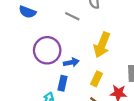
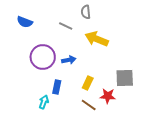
yellow arrow: (102, 45) -> (97, 39), moved, turned 90
blue arrow: (71, 62) -> (69, 60), moved

